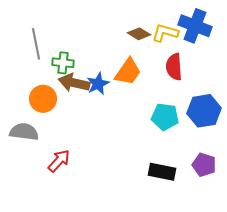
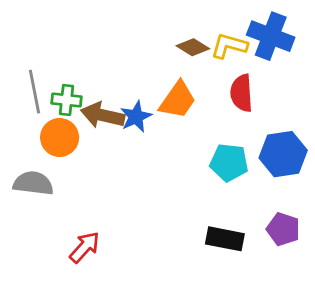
gray line: (36, 44) -> (35, 92), moved
green cross: (63, 63) -> (67, 100), moved
red arrow: (59, 161) -> (85, 247), moved

